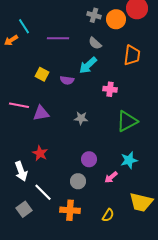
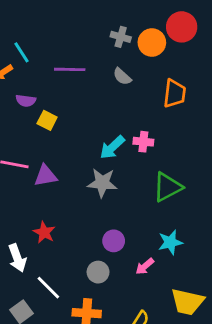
cyan arrow: (88, 65) -> (112, 147), moved
purple semicircle: (67, 80) -> (26, 101), moved
gray star: (81, 118) -> (102, 183), size x1.5

